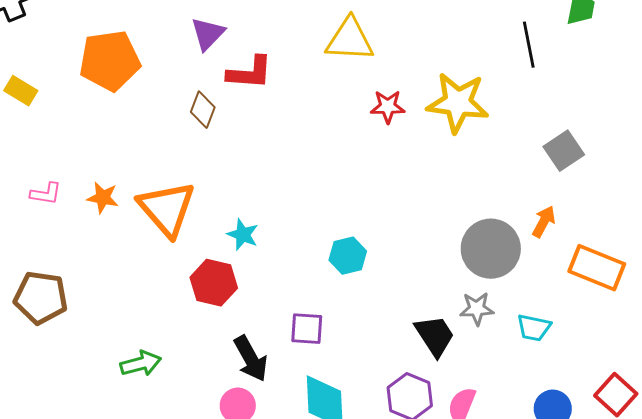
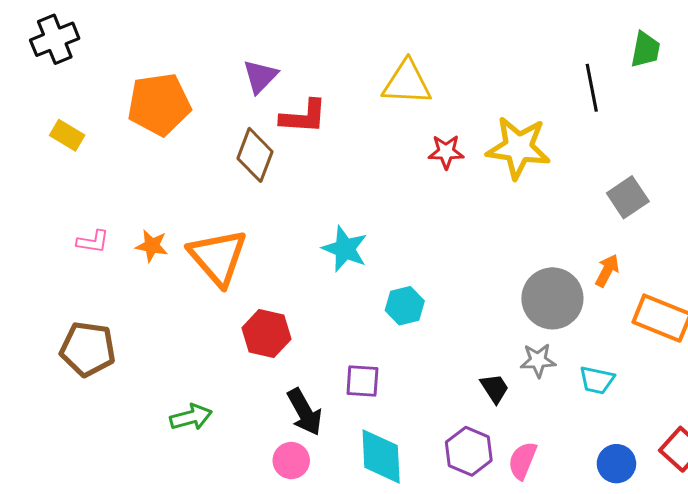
brown diamond: (203, 110) -> (255, 155), size x1.4
cyan star: (243, 235) -> (345, 249), moved, size x1.4
black trapezoid: (435, 336) -> (495, 388), size x0.7

